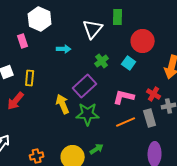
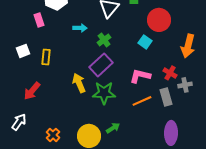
green cross: (102, 61) -> (104, 40), moved
red arrow: (16, 101) -> (32, 91), moved
orange cross: (37, 156) -> (53, 135), turned -32

